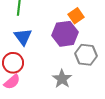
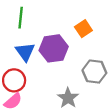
purple hexagon: (65, 34) -> (54, 48), moved

